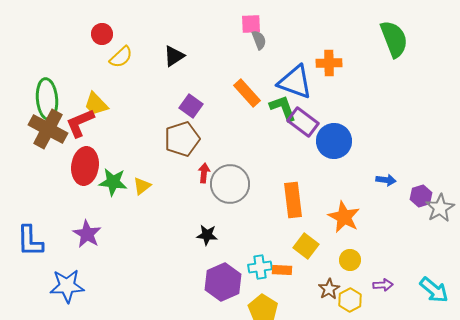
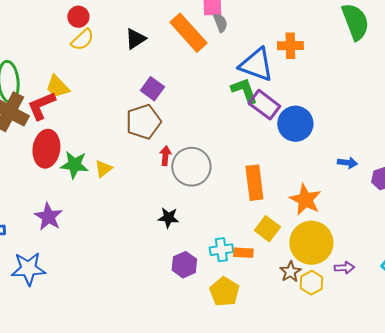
red circle: (102, 34) -> (78, 17), moved
orange rectangle: (247, 93) -> (188, 33), moved, size x1.4
yellow circle: (350, 260) -> (311, 243), size x2.0
purple hexagon: (223, 282) -> (184, 265), size x0.7

